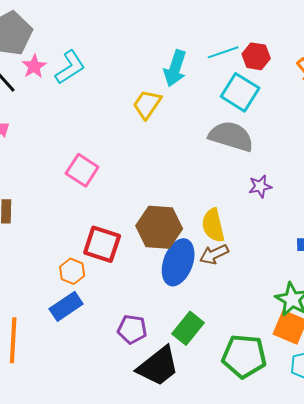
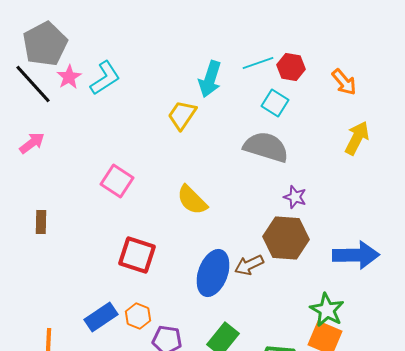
cyan square: (240, 92) -> (275, 103), size x0.7
purple star: (260, 186) -> (295, 197), turned 30
yellow semicircle: (213, 225) -> (192, 200), moved, turned -32
brown hexagon: (159, 227) -> (286, 238), moved
orange hexagon: (72, 271) -> (138, 316), moved

